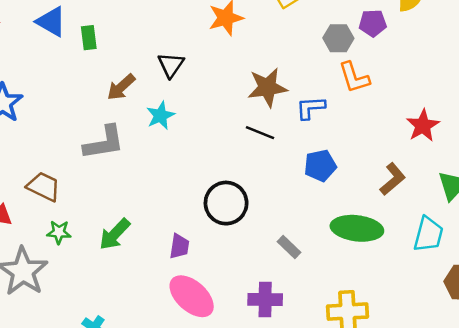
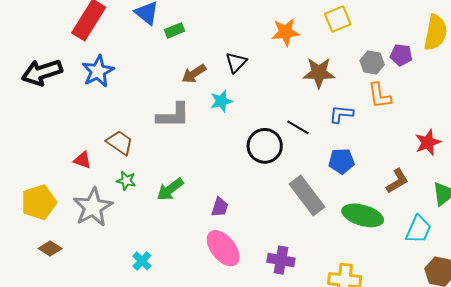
green rectangle: (89, 38) -> (175, 30), turned 66
brown star: (267, 87) -> (319, 73), moved
black circle: (226, 203) -> (265, 146), moved
gray rectangle: (289, 247) -> (307, 196), moved, size x2.0

